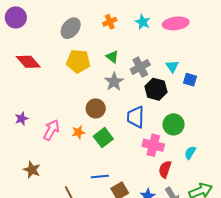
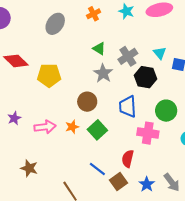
yellow pentagon: (78, 61) -> (49, 75), moved
pink arrow: (51, 130) -> (45, 127), turned 60
red semicircle: (165, 169) -> (128, 159), moved
blue line: (100, 177) -> (97, 169), turned 48

